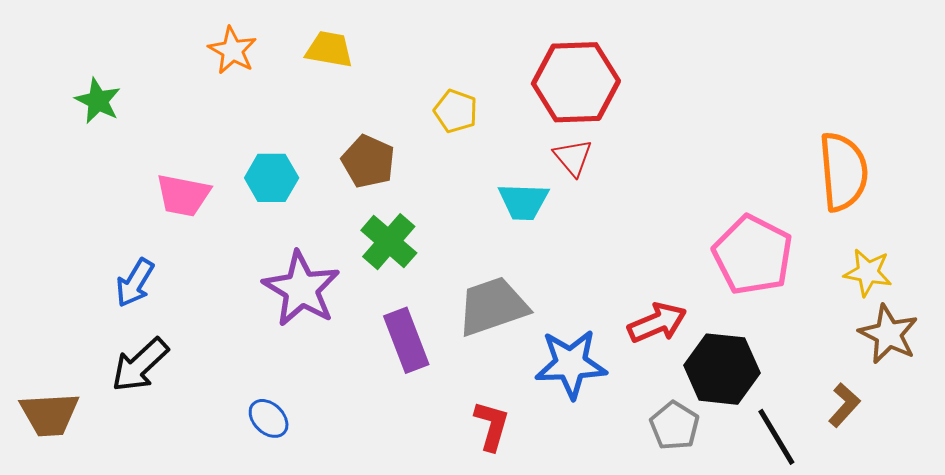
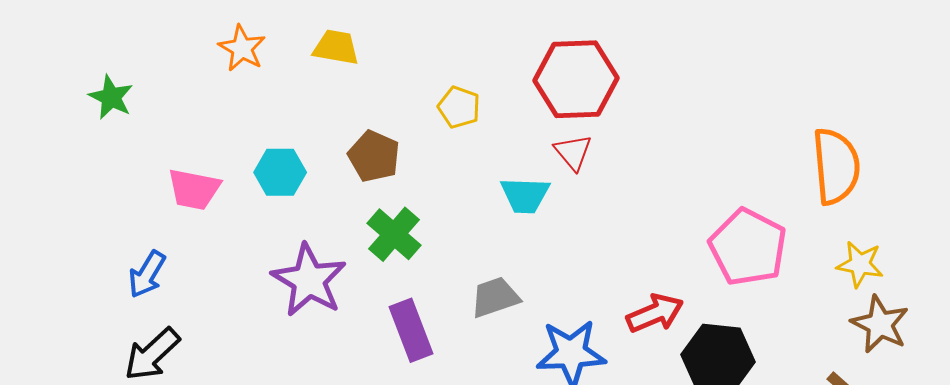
gray trapezoid: (493, 306) -> (495, 297), size x0.7

